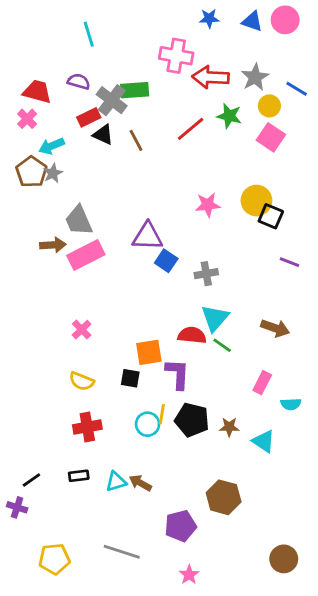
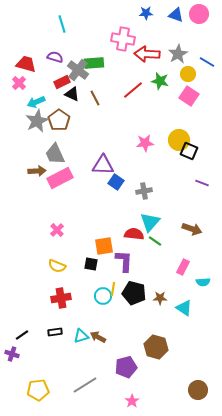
brown pentagon: (31, 172) -> (59, 120), moved
gray star: (53, 173) -> (37, 121), size x1.6
gray line: (122, 552) -> (85, 385), turned -50

